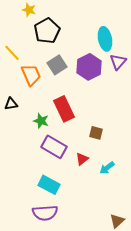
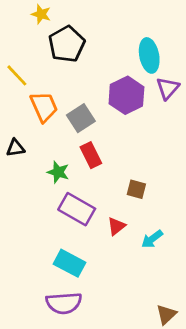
gray square: (57, 65) -> (81, 118), moved
red rectangle: (64, 109) -> (91, 155), size x0.7

